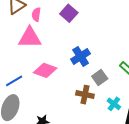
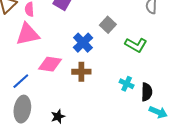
gray square: (100, 78) -> (108, 25), moved
brown cross: (85, 95) -> (81, 72), moved

